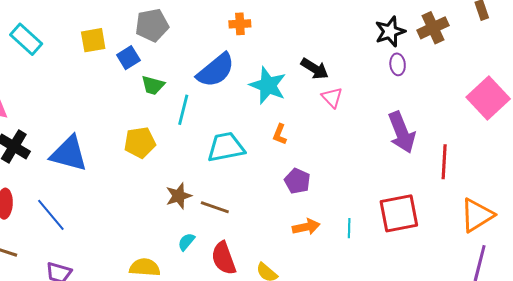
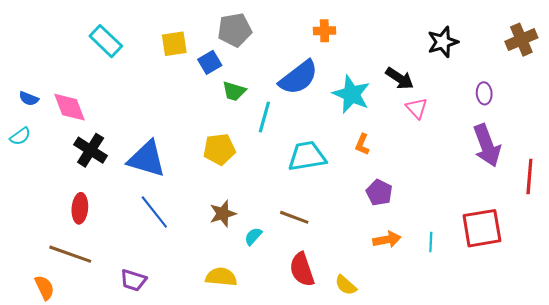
black star: (390, 32) -> (443, 42), moved
purple ellipse: (398, 64) -> (484, 93), moved
brown star: (179, 196) -> (223, 214), moved
blue line: (51, 215) -> (154, 212), moved
cyan semicircle: (186, 242) -> (253, 236), moved

